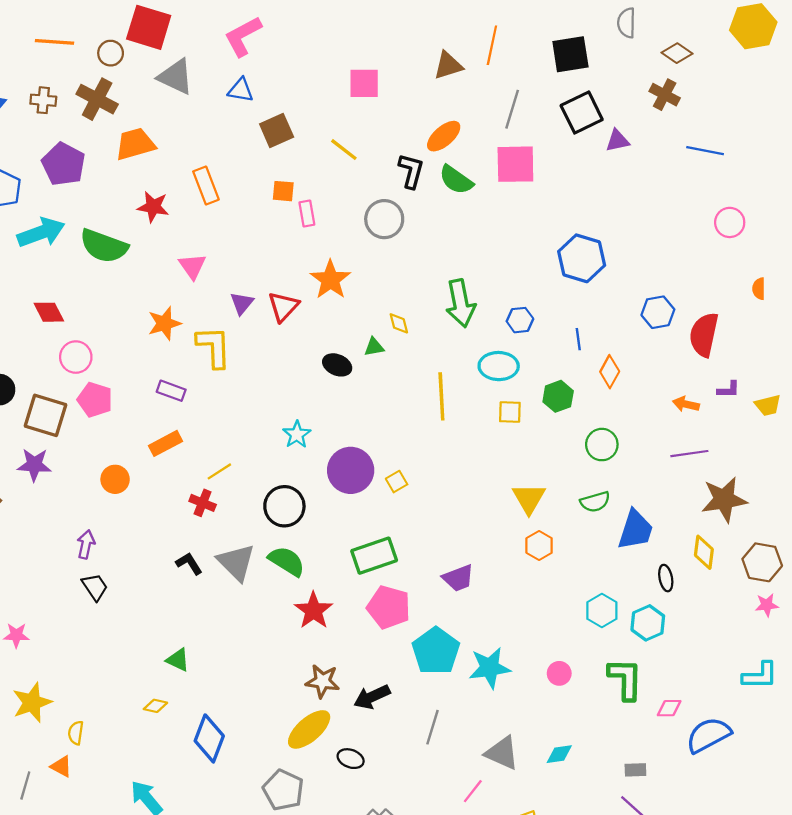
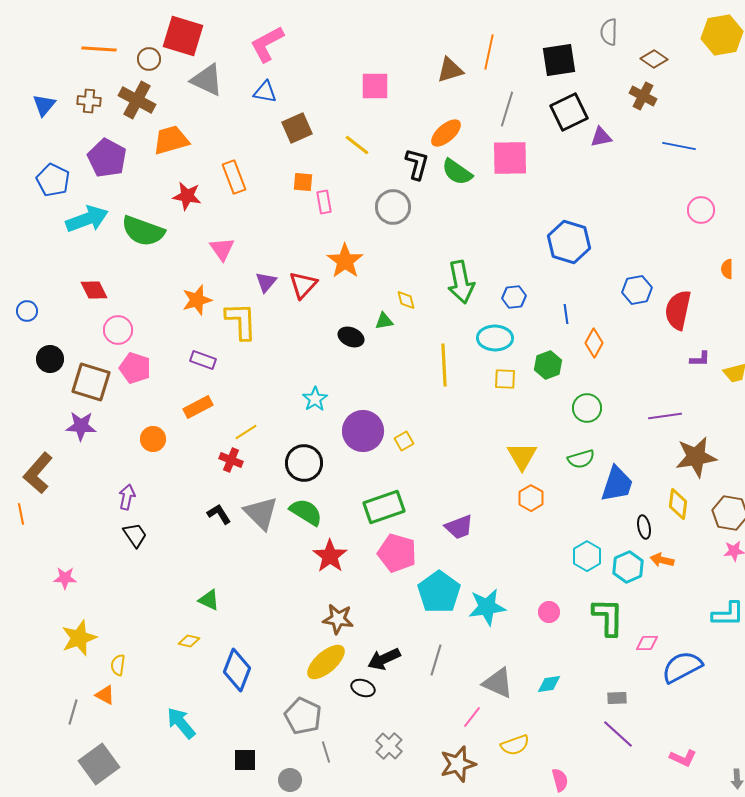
orange arrow: (686, 404) -> (662, 560), moved
black arrow: (372, 697) -> (384, 659), moved

